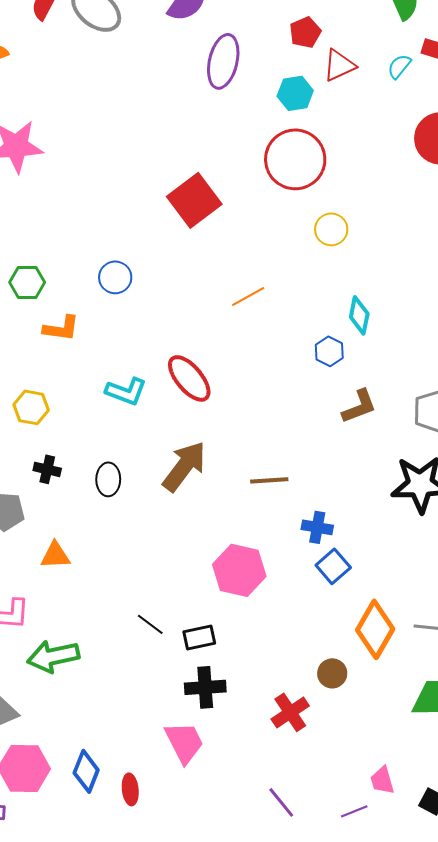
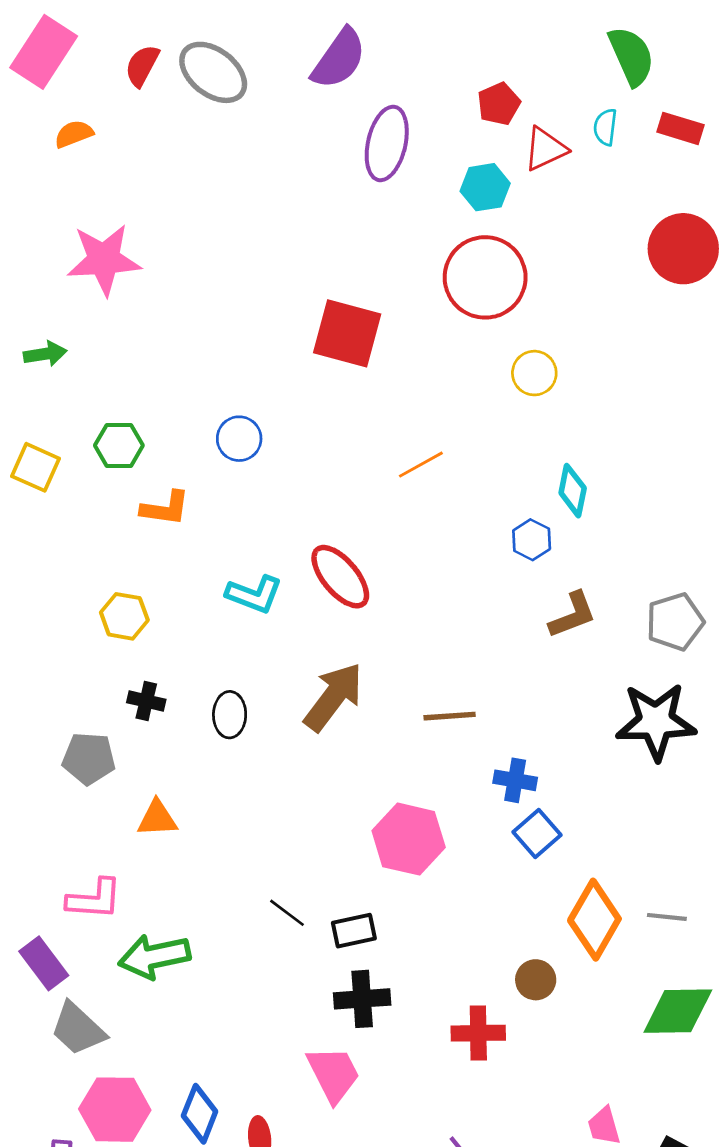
cyan semicircle: (399, 66) -> (605, 127), moved, turned -32
red square: (194, 200) -> (347, 333), turned -38
red cross: (290, 712) -> (478, 1033), turned 33

